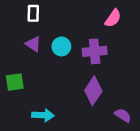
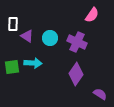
white rectangle: (33, 13) -> (13, 24), moved
purple cross: (95, 51) -> (77, 42), turned 30
cyan arrow: (43, 115) -> (33, 63), moved

